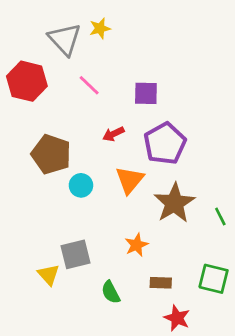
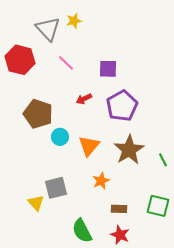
orange triangle: (130, 180) -> (89, 146), moved
green semicircle: (111, 292) -> (82, 231), moved, size x1.4
red star: (177, 318) -> (120, 235), moved

